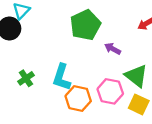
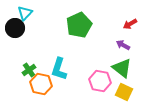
purple arrow: (113, 49) -> (123, 45), moved
orange hexagon: (78, 98) -> (41, 84), moved

